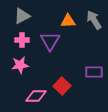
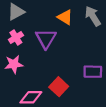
orange triangle: (68, 21) -> (65, 17), turned 35
pink cross: (22, 40) -> (16, 38), turned -32

